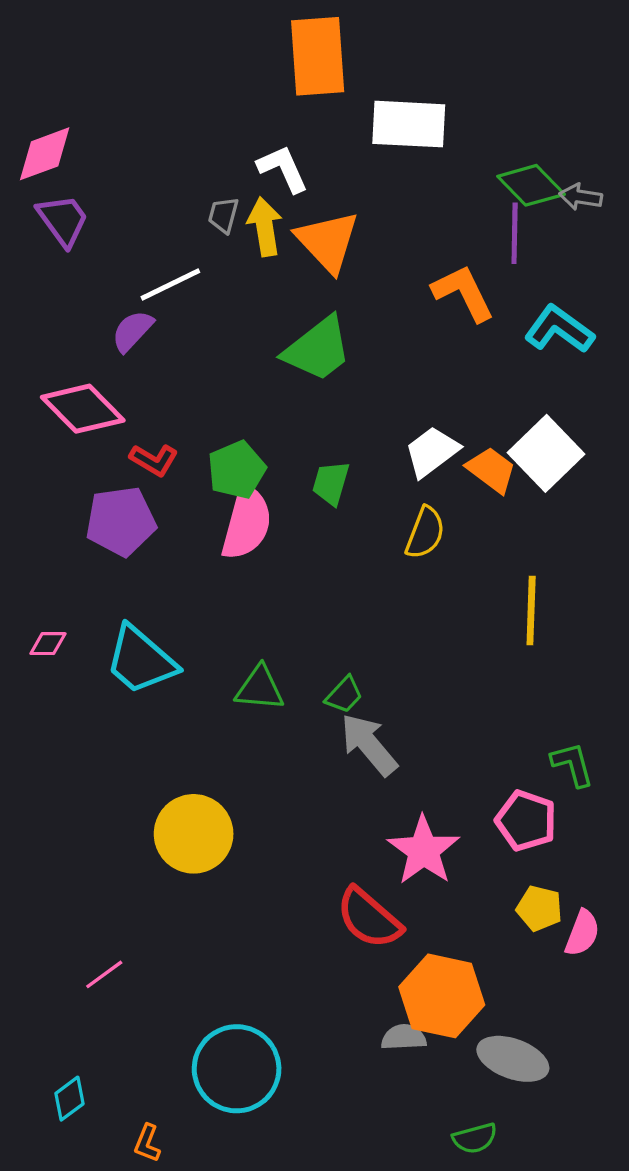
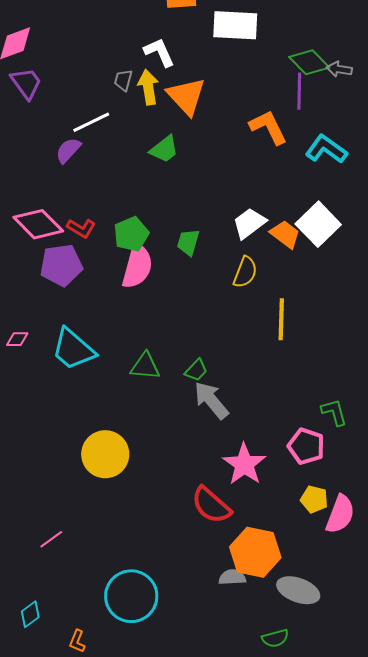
green trapezoid: (318, 349) -> (164, 149), moved, size x0.7
pink diamond: (83, 409) -> (38, 224), moved
yellow line: (531, 610) -> (281, 319), moved
pink semicircle: (582, 933) -> (340, 514), size x1.4

